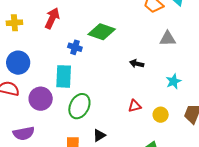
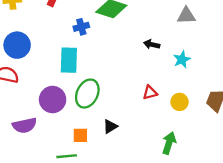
blue cross: (75, 47) -> (81, 27), turned -32
cyan star: (174, 81) -> (182, 59), moved
purple circle: (41, 99) -> (53, 100), moved

